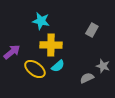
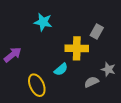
yellow cross: (51, 45) -> (77, 48), moved
yellow ellipse: (35, 69) -> (37, 85), moved, turned 30

